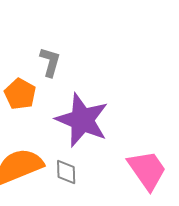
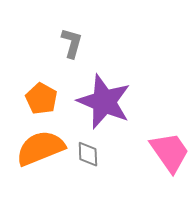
orange pentagon: (20, 94) -> (41, 99), moved

